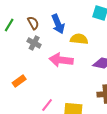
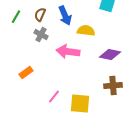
brown semicircle: (33, 23) -> (40, 15), turned -128

